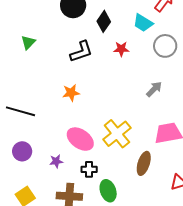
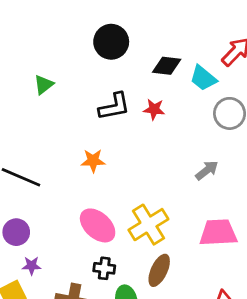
black diamond: (104, 21) -> (167, 66), moved, turned 55
red star: (121, 49) -> (154, 109), moved
purple star: (56, 161) -> (31, 266), moved
brown ellipse: (144, 163) -> (159, 270), moved

